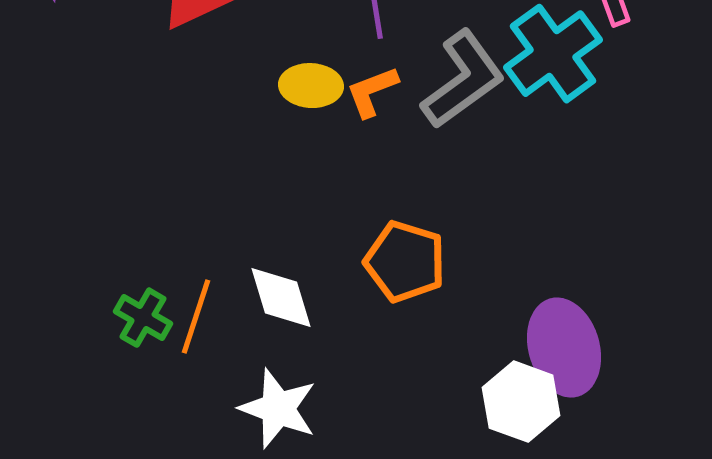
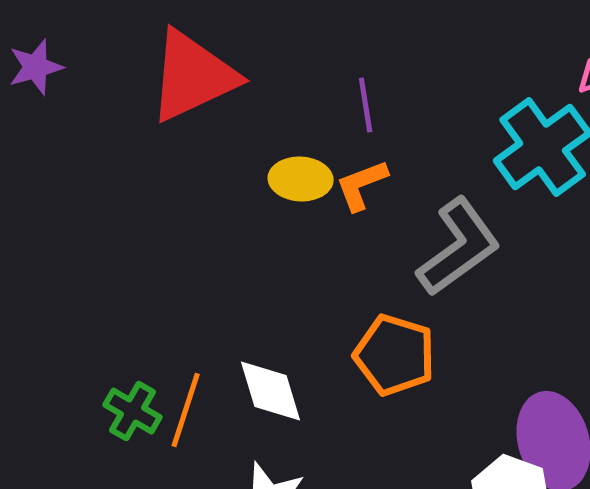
gray L-shape: (463, 80) -> (459, 247), moved

